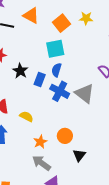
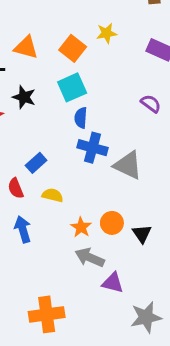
black star: (20, 71) -> (24, 97), moved
blue rectangle: (40, 80) -> (36, 163), moved, turned 40
gray triangle: (85, 93) -> (128, 165), moved
orange circle: (65, 136) -> (112, 223), moved

